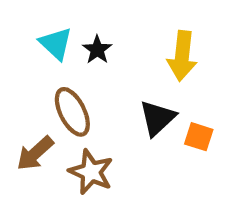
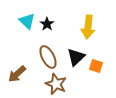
brown ellipse: (72, 112) -> (48, 57), moved
brown star: (91, 172) -> (56, 84), moved

